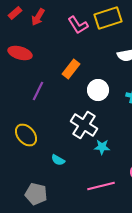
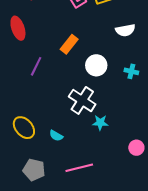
red ellipse: (20, 53) -> (18, 28), turned 55
yellow ellipse: (26, 135) -> (24, 128), moved
pink line: (101, 186) -> (79, 168), moved

